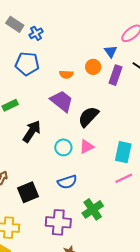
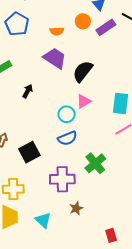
blue pentagon: (27, 64) -> (17, 24), turned 30
purple rectangle: (115, 75) -> (106, 27), turned 42
black arrow: (32, 131) -> (28, 91), size x0.6
cyan circle: (63, 147) -> (67, 114), moved

